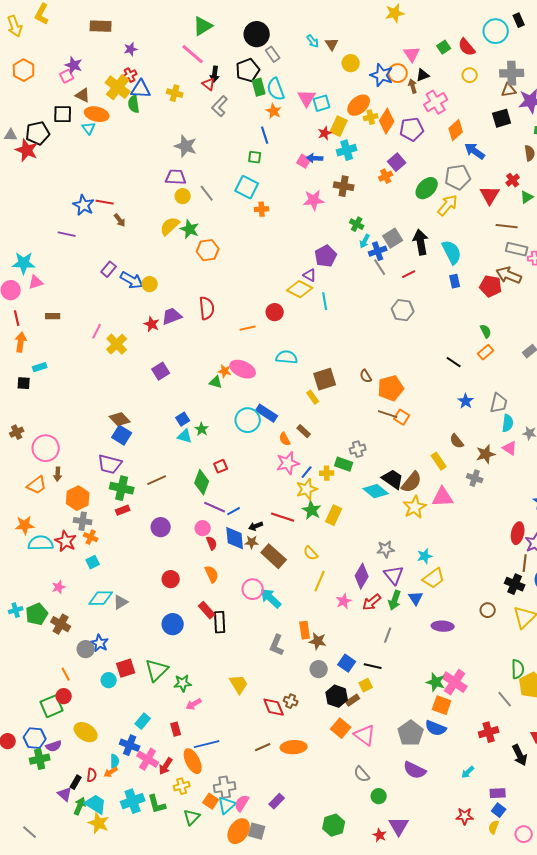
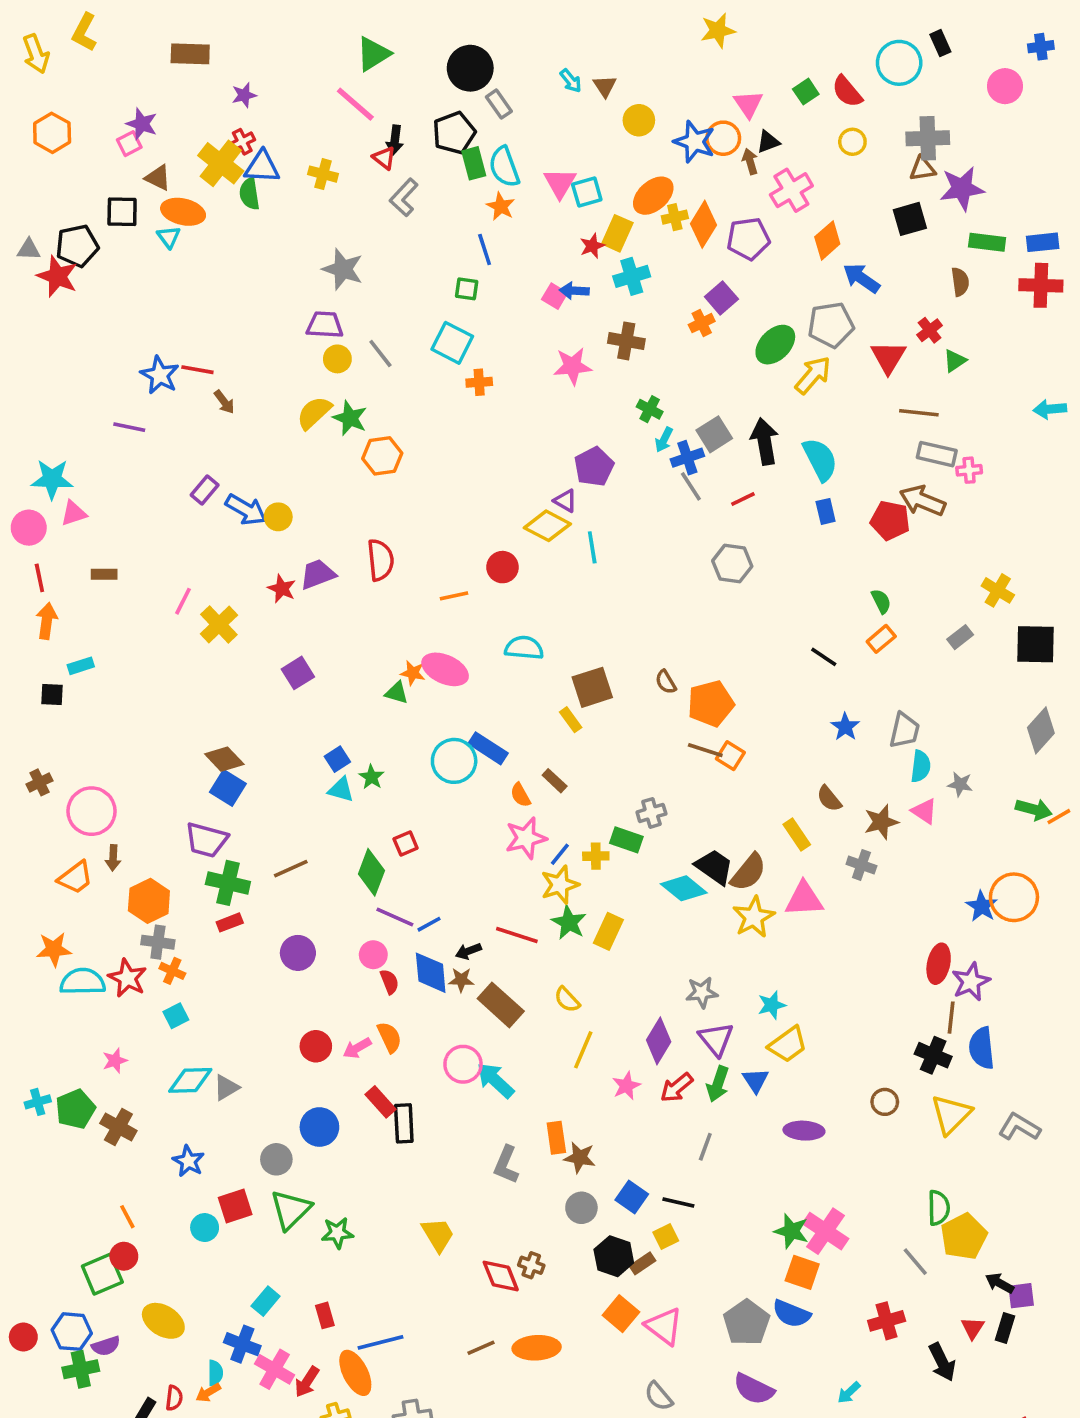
gray circle: (86, 649) -> (276, 1159), moved
pink arrow: (194, 704) -> (357, 1048), moved

